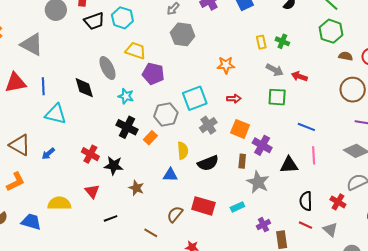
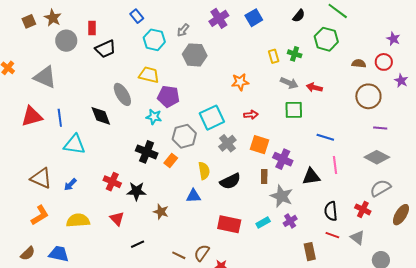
cyan hexagon: (122, 18) -> (154, 40), moved
green hexagon: (331, 31) -> (326, 39), moved
cyan star: (126, 96) -> (154, 117), moved
yellow semicircle: (59, 203) -> (78, 220), moved
brown semicircle: (175, 214) -> (202, 253), moved
purple cross: (263, 225) -> (290, 221), moved

